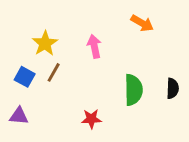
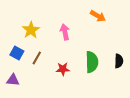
brown line: (54, 72) -> (37, 58), moved
red star: (91, 119) -> (63, 69), moved

